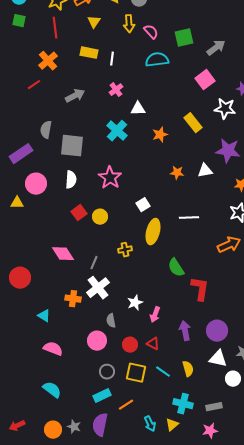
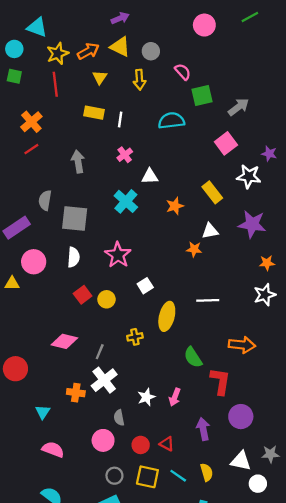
pink semicircle: (151, 32) -> (183, 72), moved
orange cross: (48, 61) -> (31, 122), moved
gray arrow: (75, 96) -> (78, 162), turned -72
white triangle: (205, 171) -> (210, 231), moved
white square: (143, 205) -> (145, 286), moved
orange arrow: (229, 245) -> (242, 345), moved, turned 30
pink diamond: (63, 254) -> (64, 341), turned -45
pink arrow: (155, 315) -> (175, 397), moved
cyan triangle: (44, 316) -> (43, 412), turned 32
purple circle: (217, 331) -> (241, 417), moved

